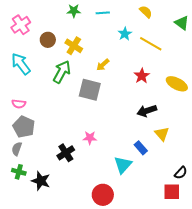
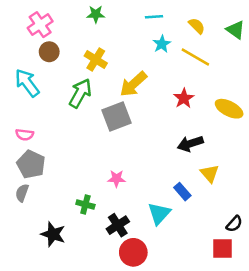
yellow semicircle: (146, 12) -> (197, 26), moved
cyan line: (103, 13) -> (154, 17), moved
pink cross: (21, 25) -> (40, 25), moved
brown circle: (48, 40) -> (49, 52), moved
yellow arrow: (103, 65) -> (133, 84), size x1.6
gray square: (90, 90) -> (116, 116), turned -35
black cross: (66, 153) -> (118, 225), moved
green cross: (19, 172) -> (85, 204), moved

